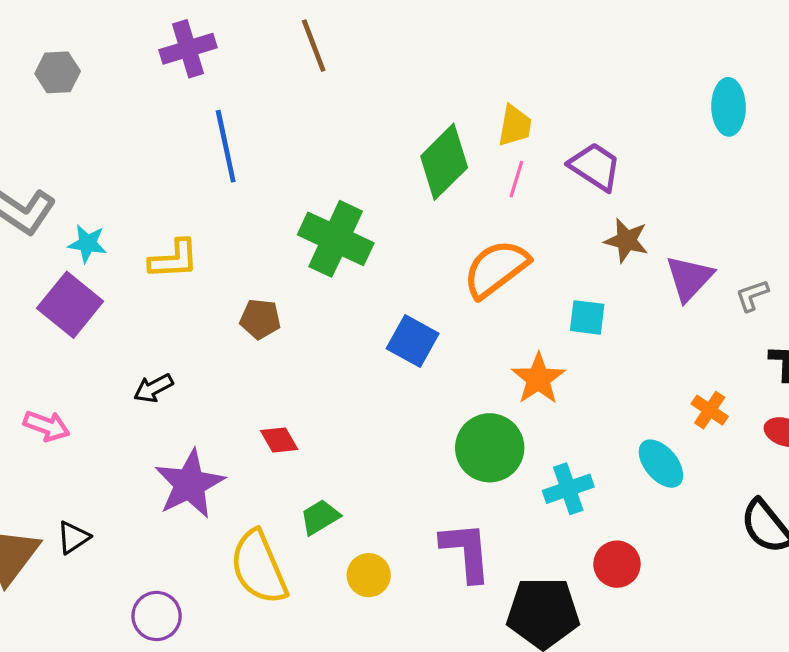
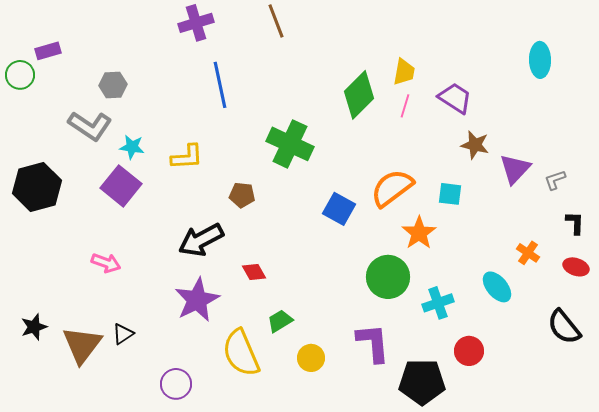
gray hexagon: (58, 72) -> (113, 85), moved
orange semicircle: (496, 269) -> (392, 188), moved
black arrow: (153, 388) -> (201, 240), moved, size x1.8

